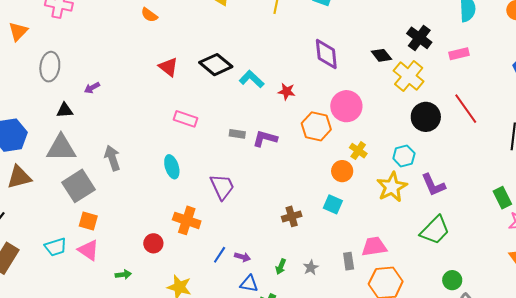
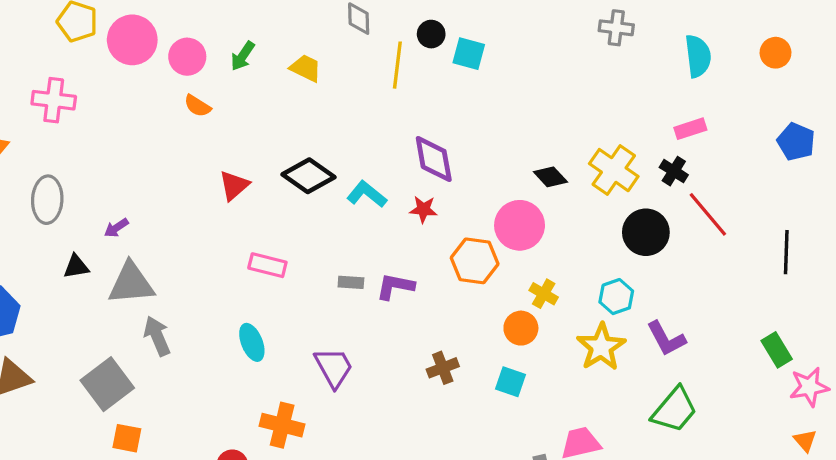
black cross: (419, 38) -> (674, 171), moved, size x0.7
purple diamond: (326, 54) -> (434, 159), moved
black diamond: (381, 55) -> (550, 177), moved
red triangle: (168, 67) -> (234, 186), turned 45
gray triangle: (61, 148) -> (131, 283), moved
brown cross: (292, 216) -> (443, 368), moved

